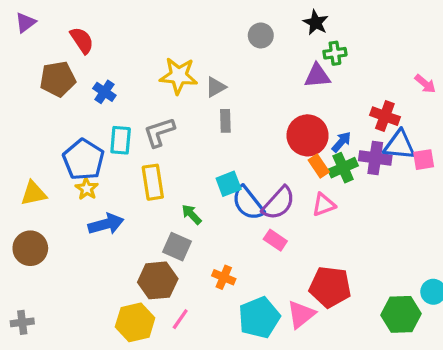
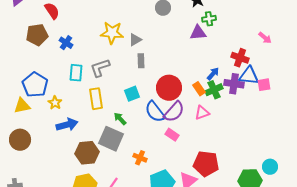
red circle: (308, 135) -> (169, 88), moved
blue pentagon: (83, 160) -> (35, 85), moved
cyan square: (229, 184) -> (132, 94), moved
gray square: (177, 247) -> (111, 139), size x1.4
brown hexagon: (158, 280) -> (87, 153), moved

